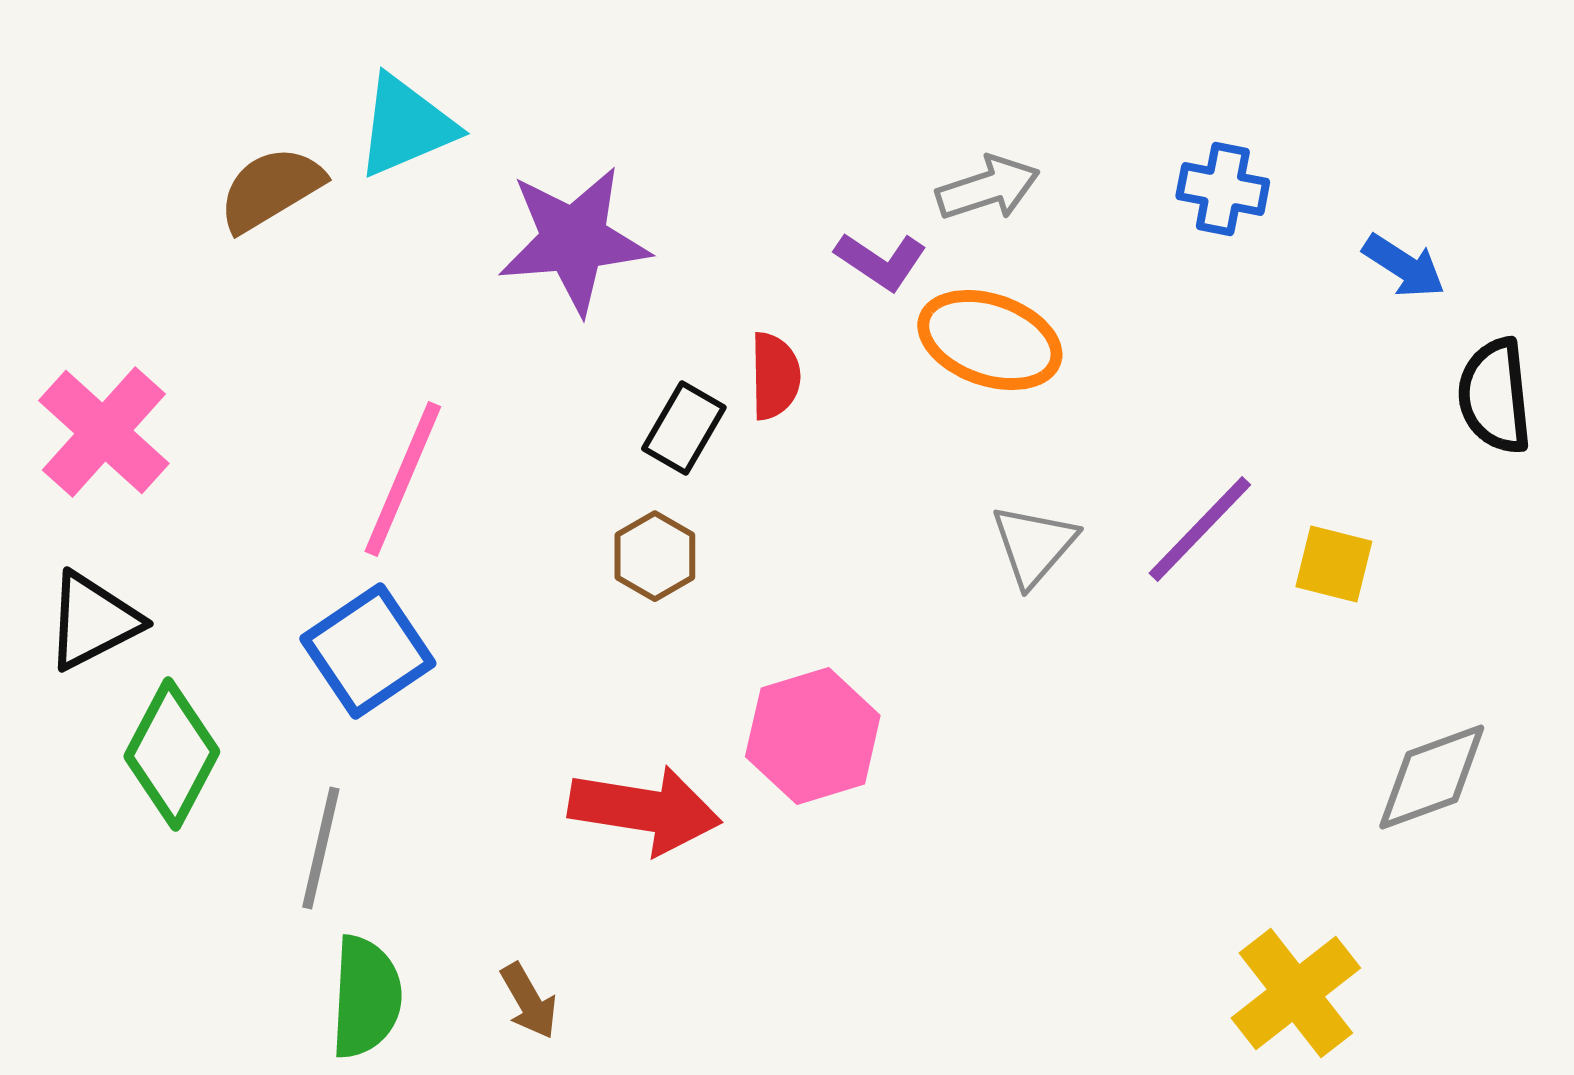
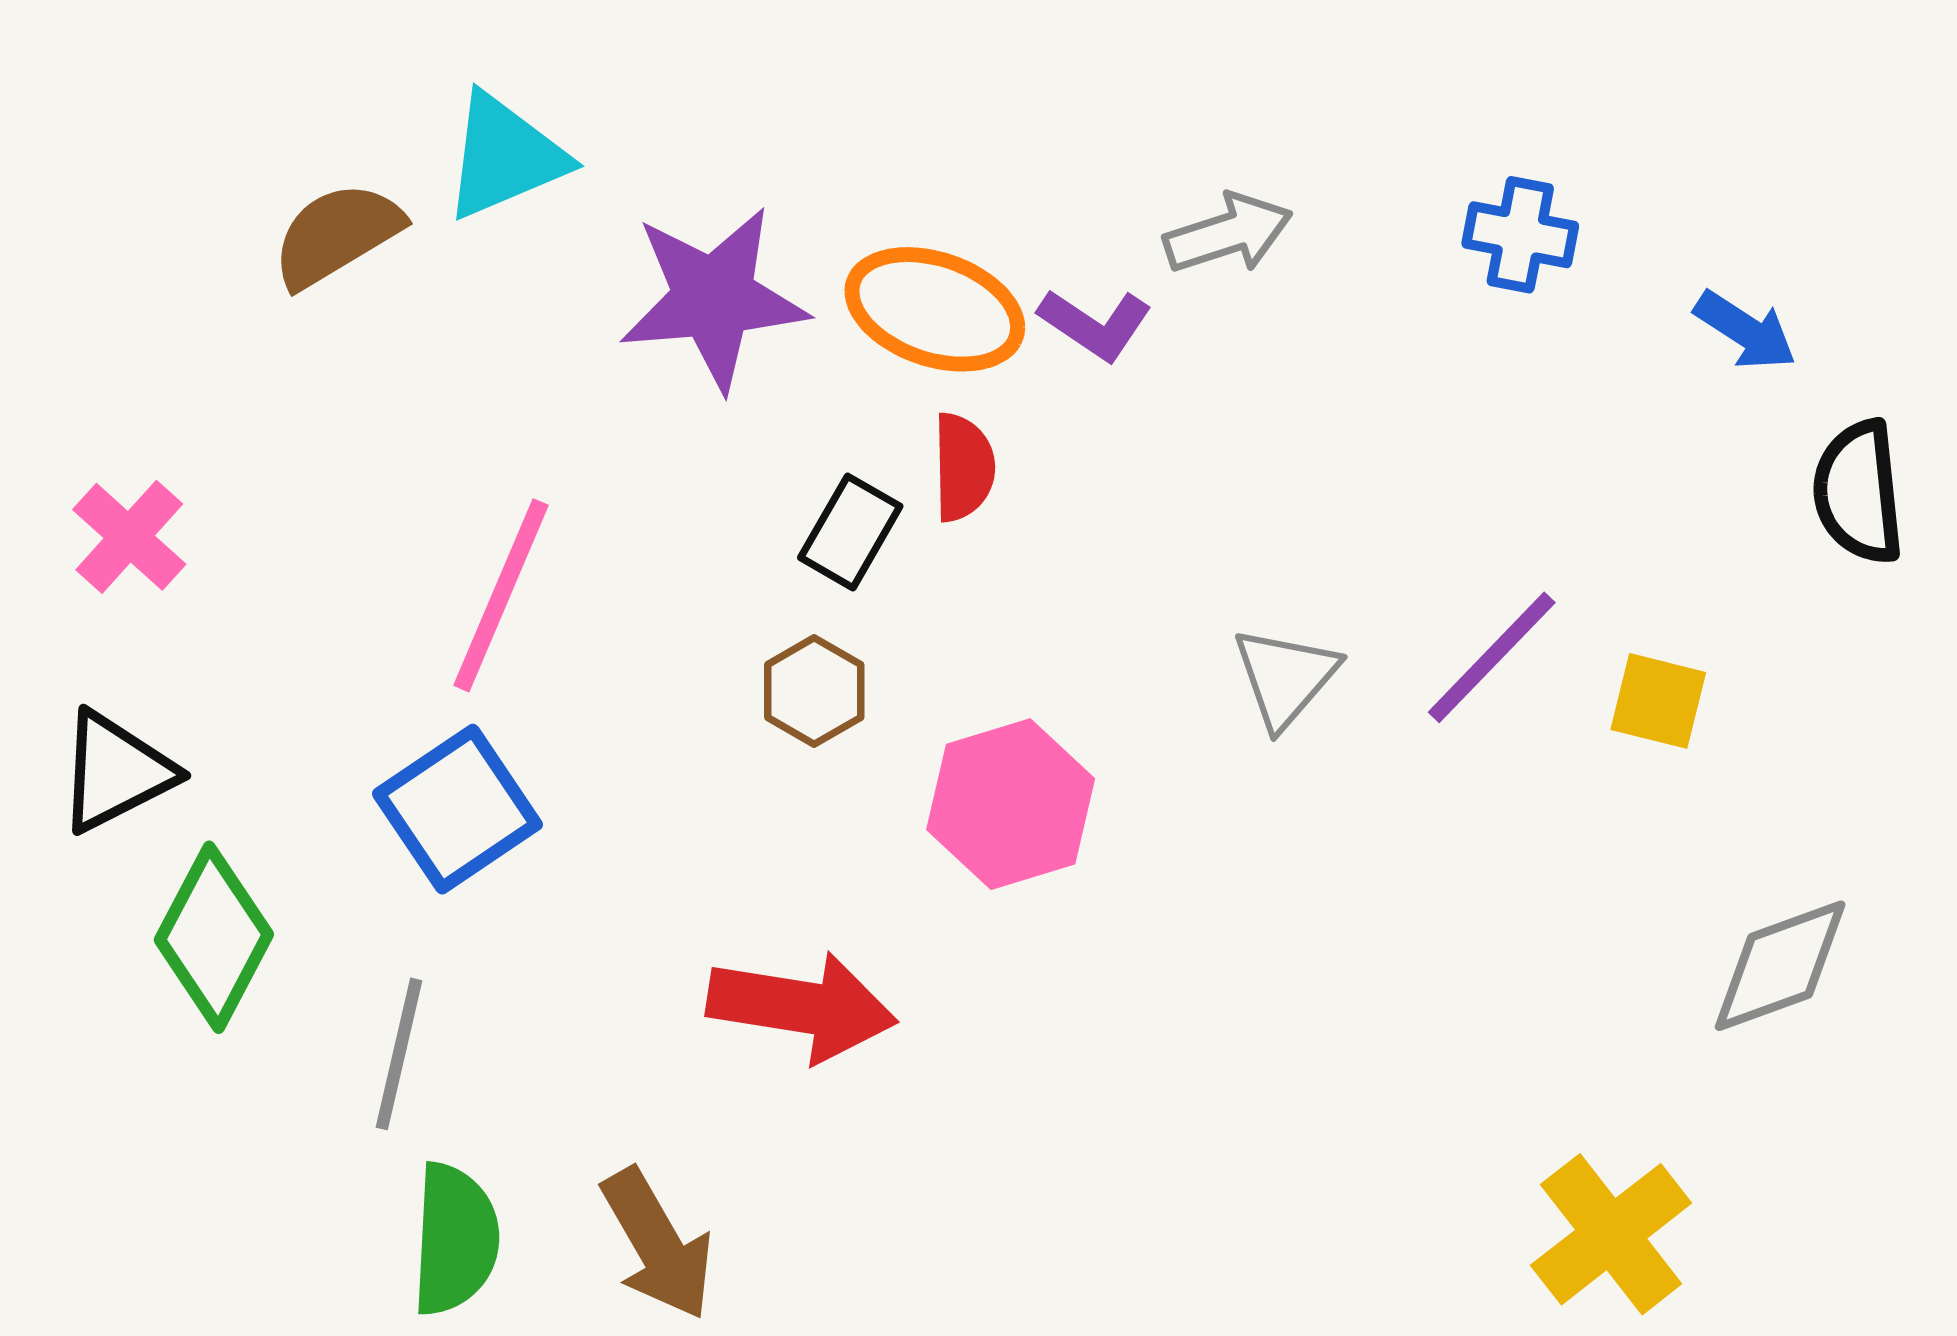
orange ellipse: (990, 340) -> (935, 309), moved
pink cross: (104, 432) -> (129, 537), size x0.7
pink hexagon: (813, 736) -> (1011, 804), moved
brown arrow: (529, 1001) -> (658, 1244), size x1.6

